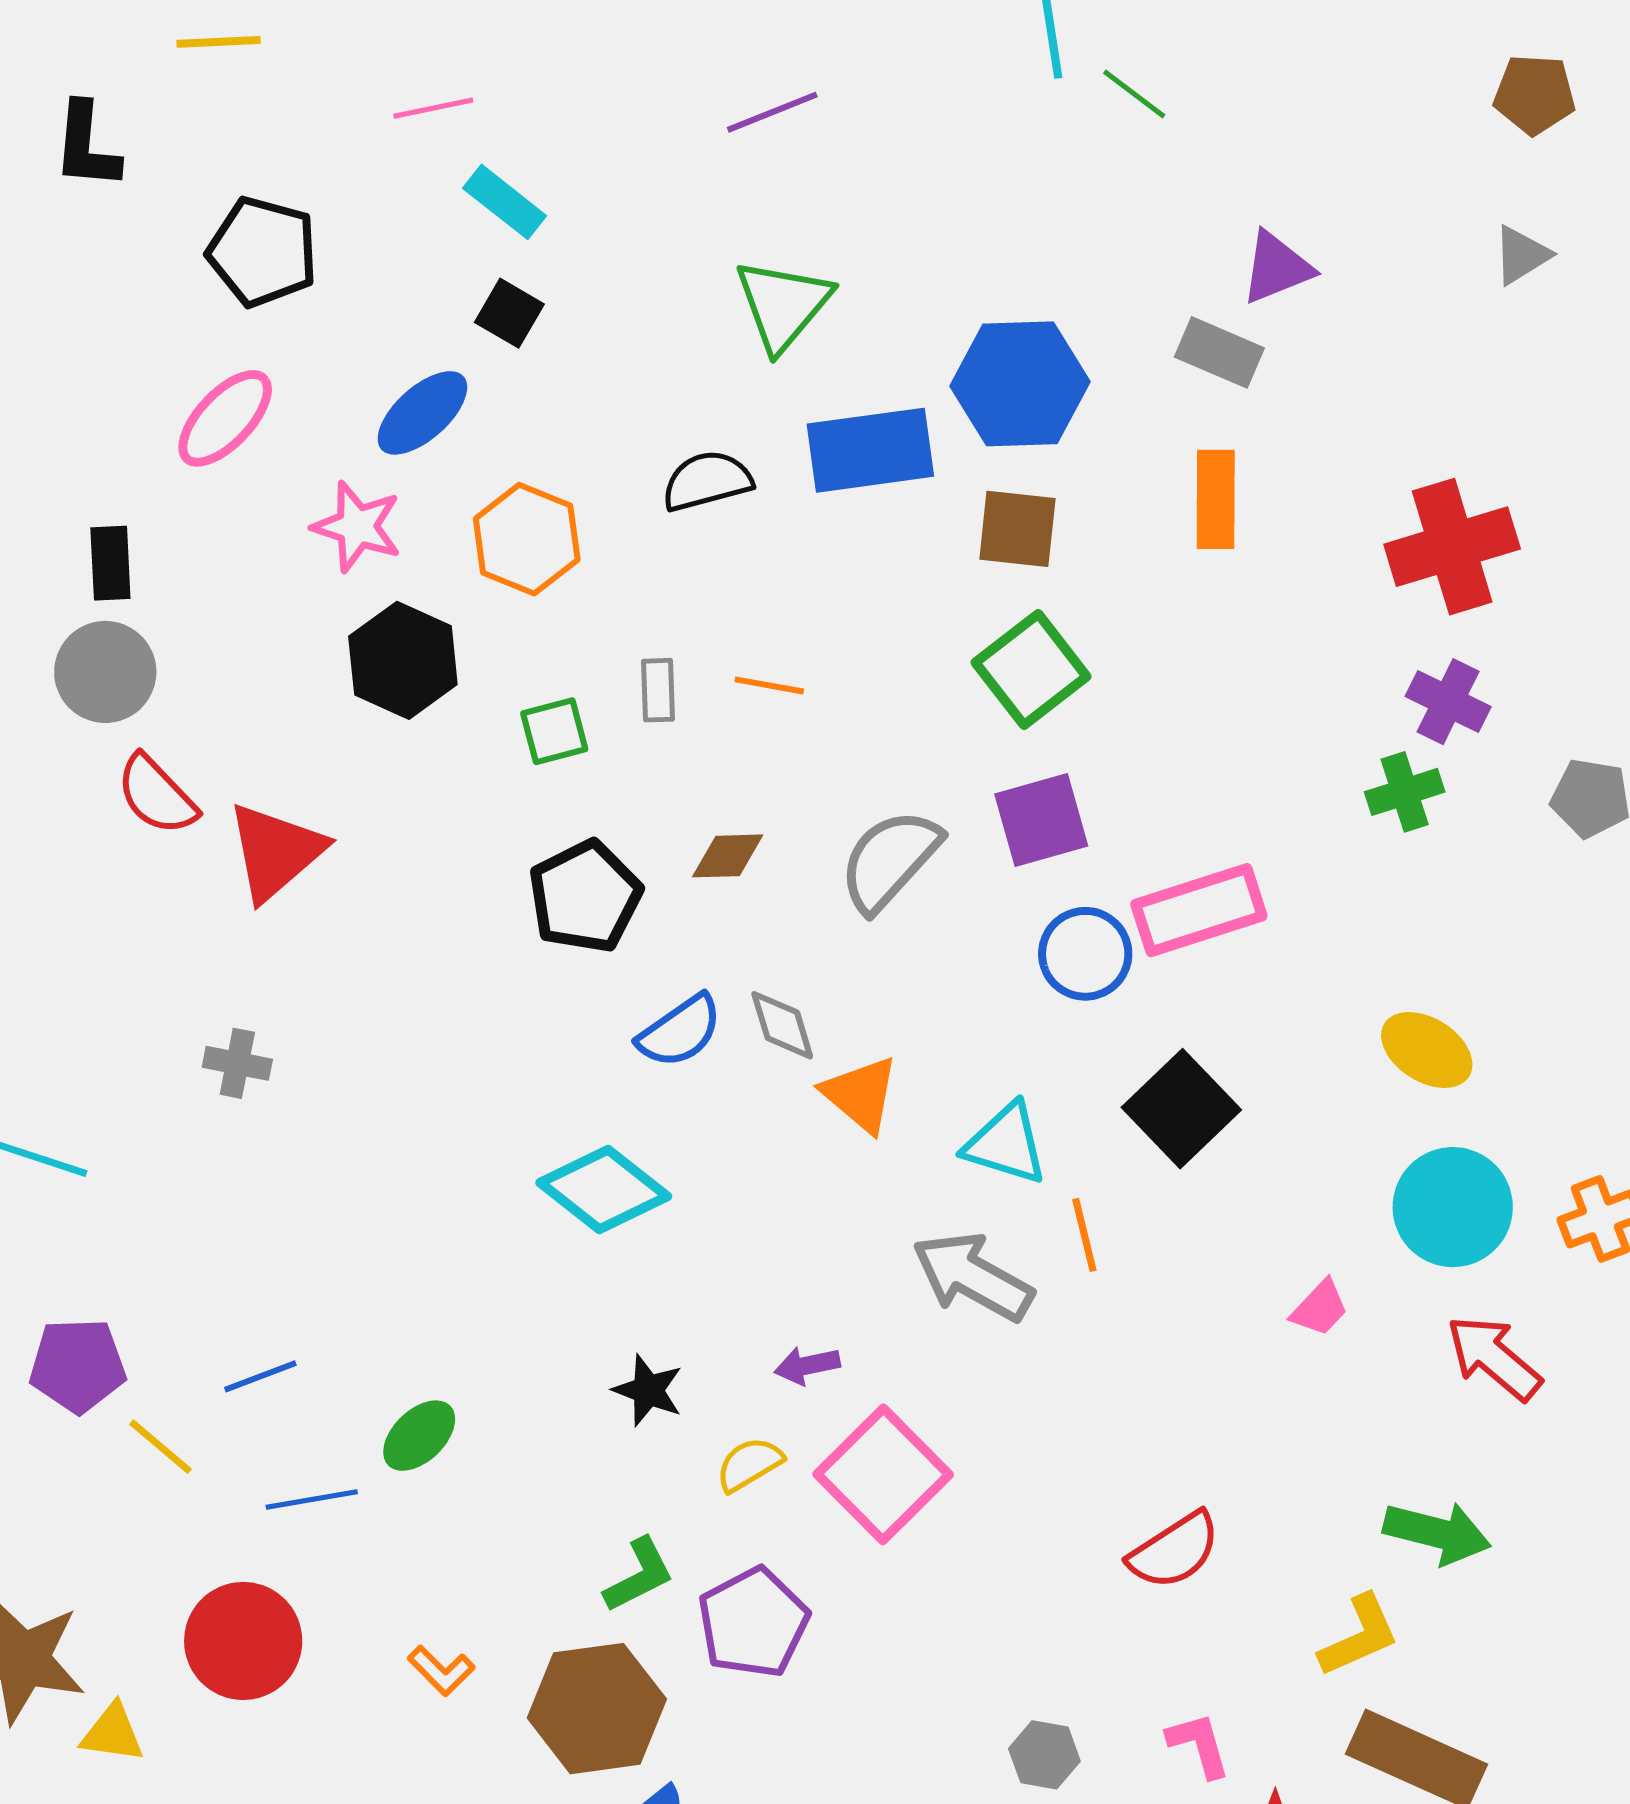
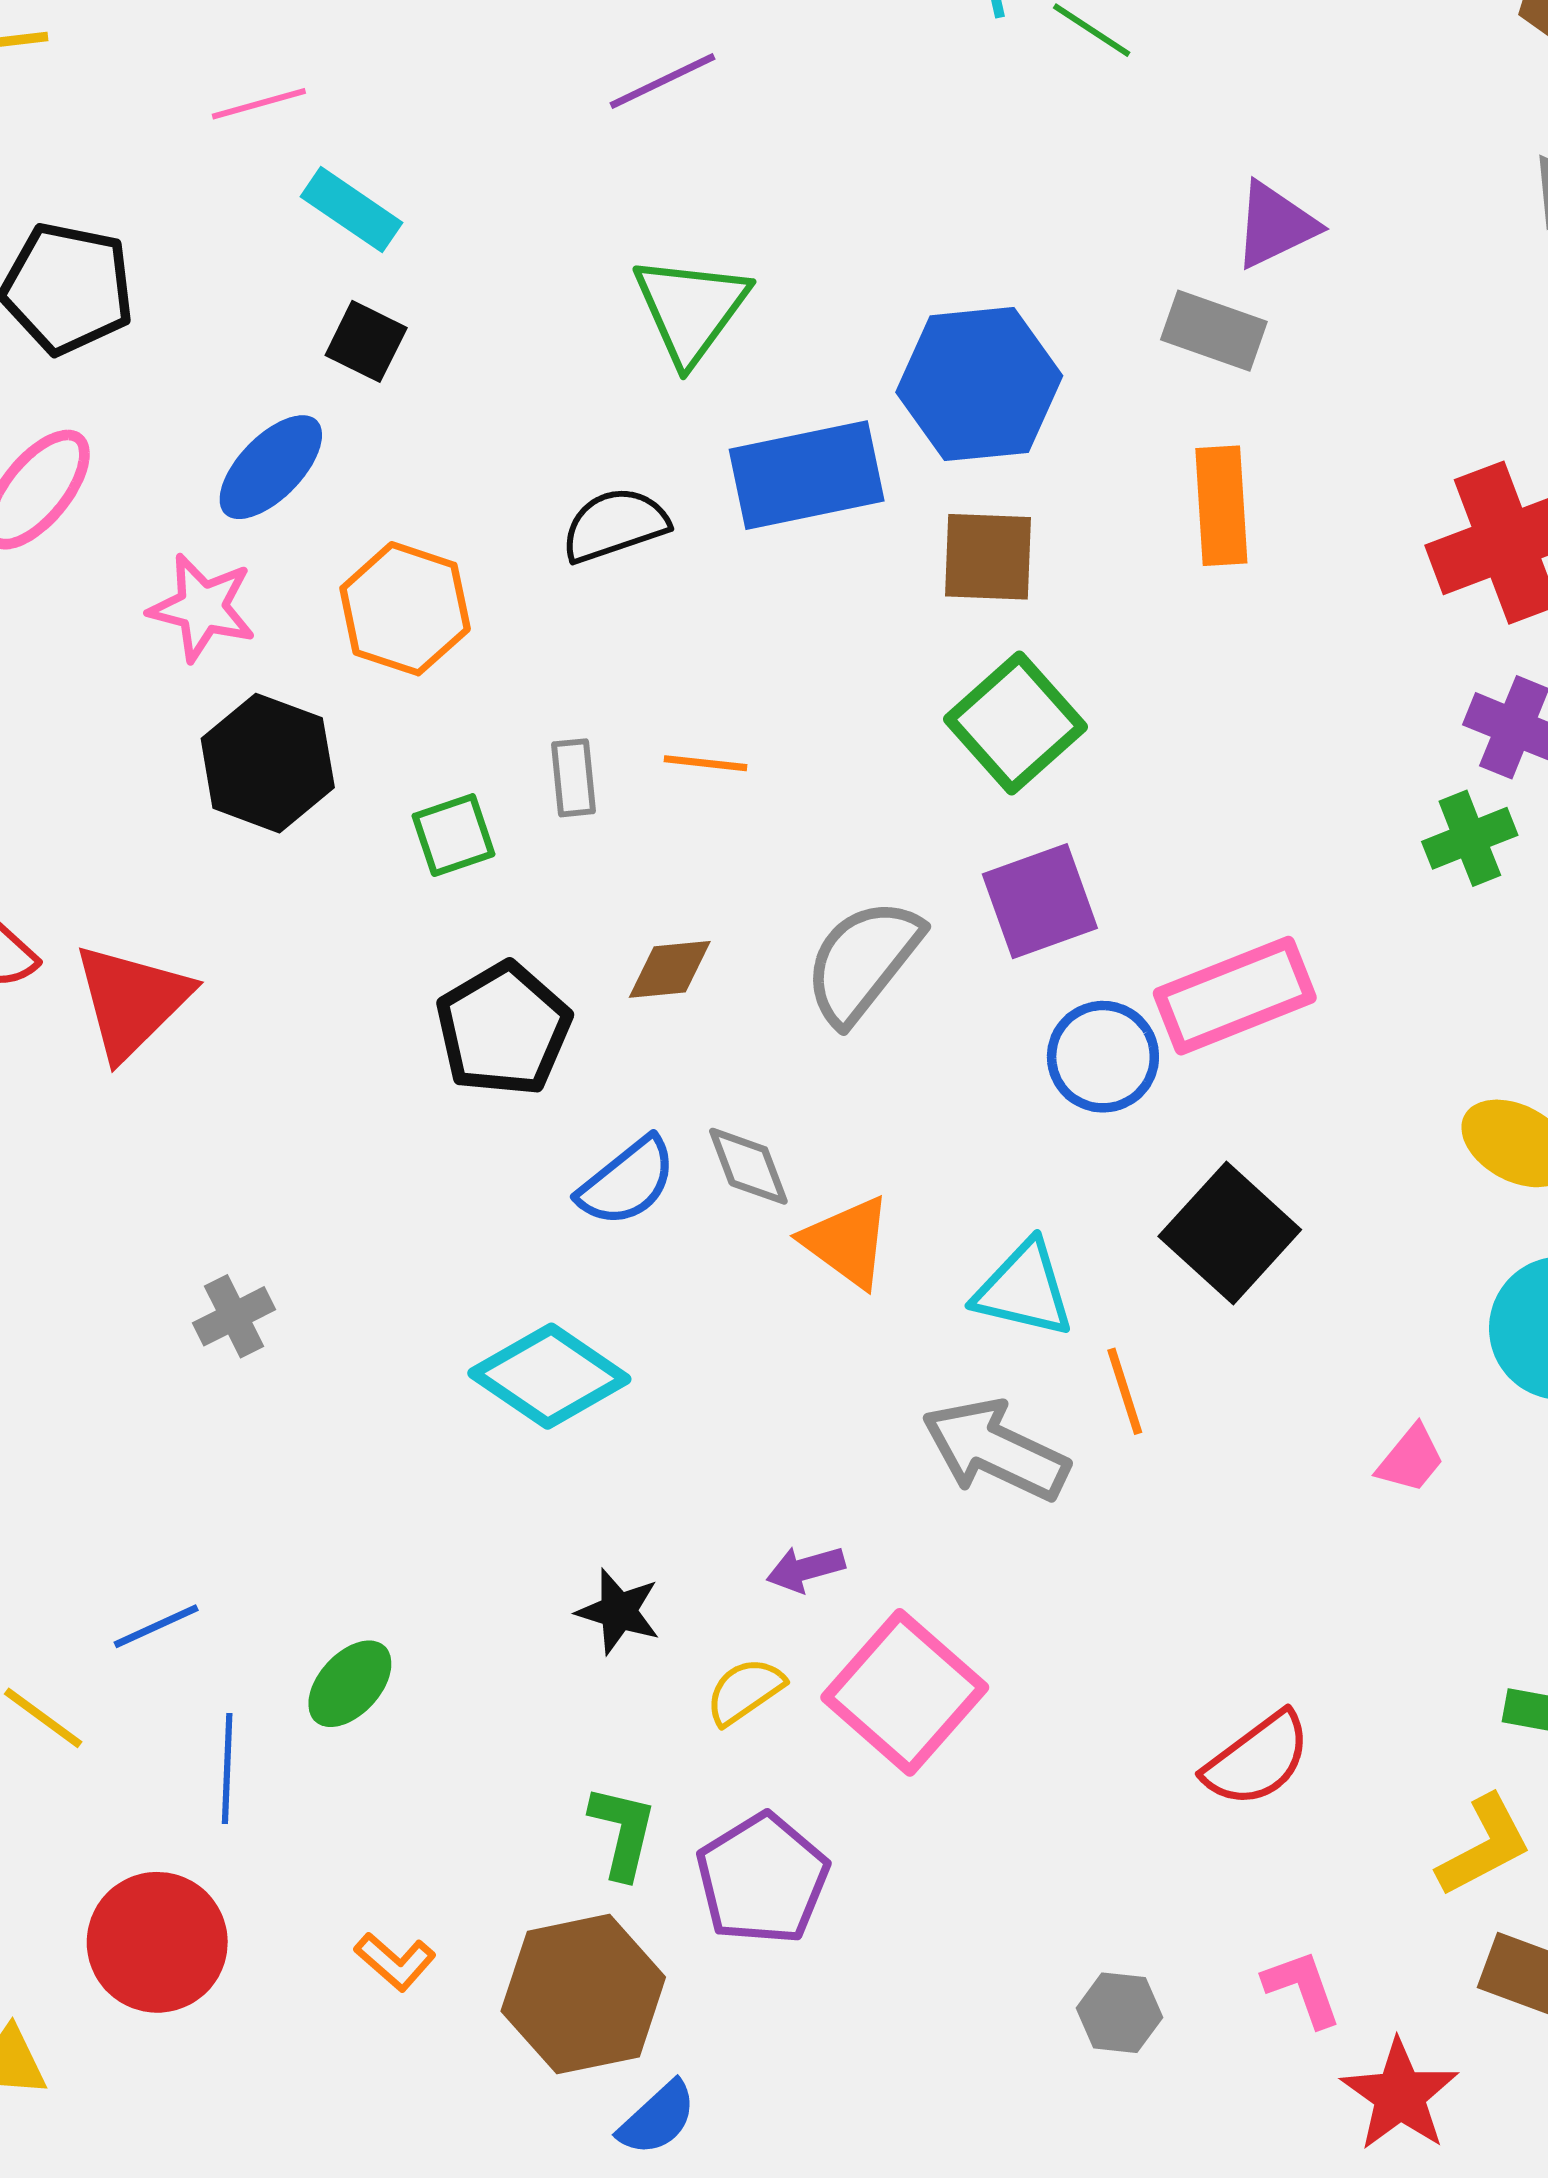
gray cross: (237, 1063) -> (234, 1316), moved, turned -34
blue line: (312, 1499) -> (227, 1769), turned -74
green L-shape: (639, 1575) -> (623, 1832), turned -46

